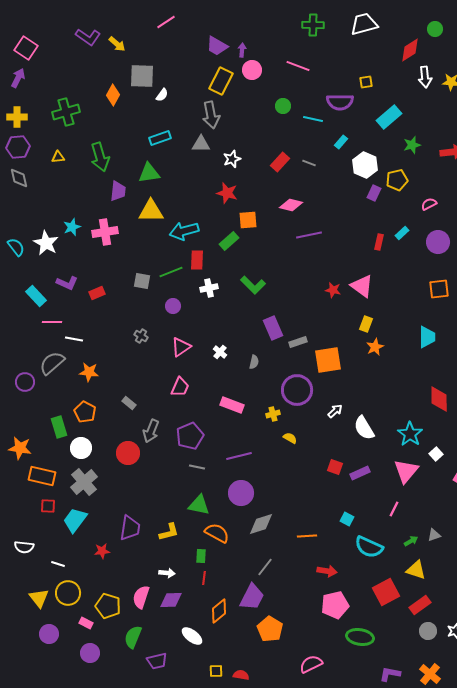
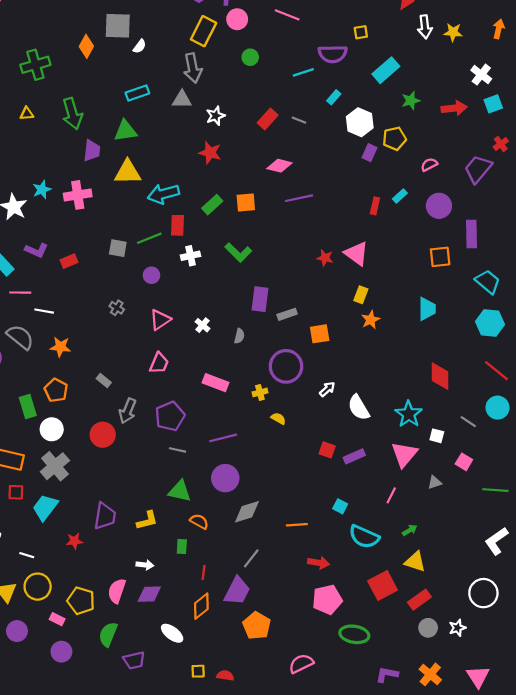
green circle: (283, 106) -> (250, 57), moved
cyan line: (313, 119) -> (303, 72), turned -30
orange square: (248, 220) -> (246, 203), moved
purple rectangle: (273, 328) -> (260, 299), turned 30
orange square: (328, 360) -> (320, 334), size x0.7
gray semicircle: (52, 363) -> (20, 337), turned 80
white square: (436, 454) -> (437, 436), turned -32
orange semicircle: (217, 533) -> (199, 521), size x0.7
gray triangle: (434, 535) -> (435, 482), moved
red line: (204, 578) -> (204, 572), moved

